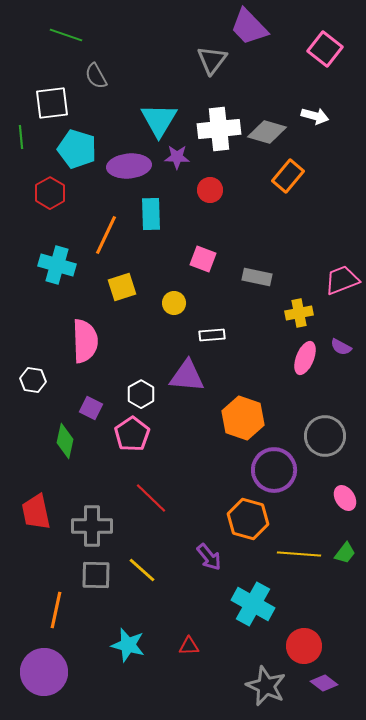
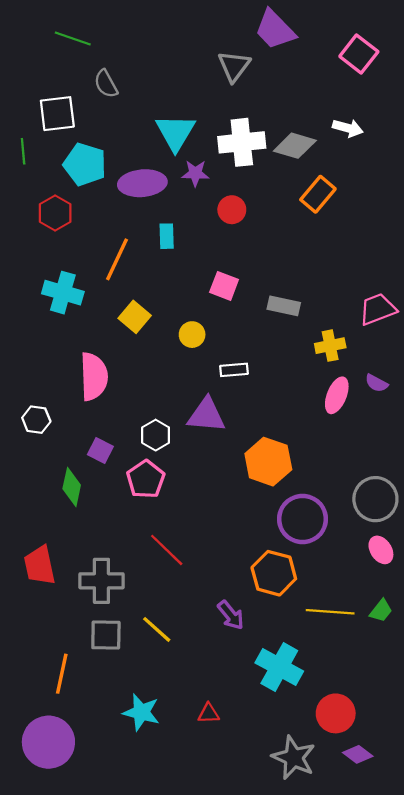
cyan rectangle: (151, 214) -> (167, 236), size x0.7
yellow square: (122, 287) -> (135, 317), turned -32
gray circle: (325, 436) -> (375, 499), moved

